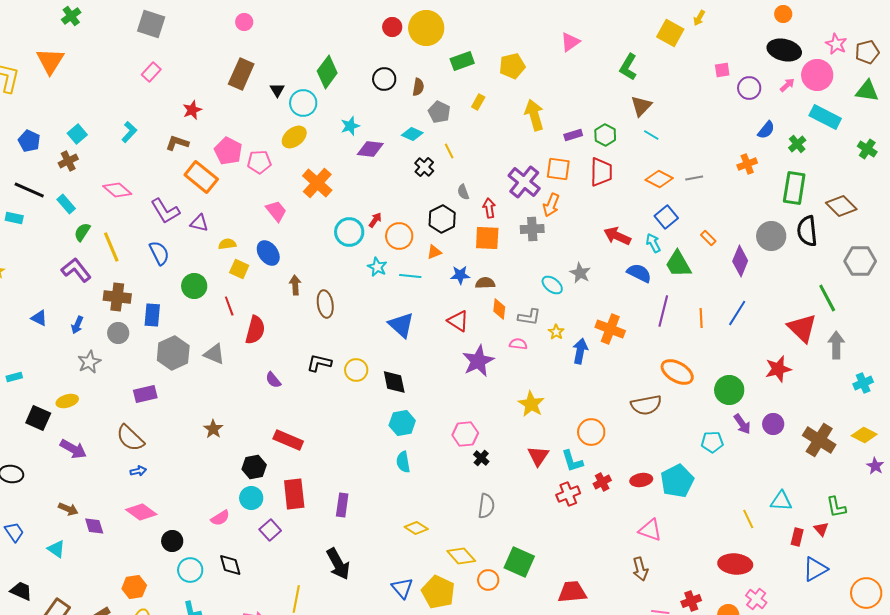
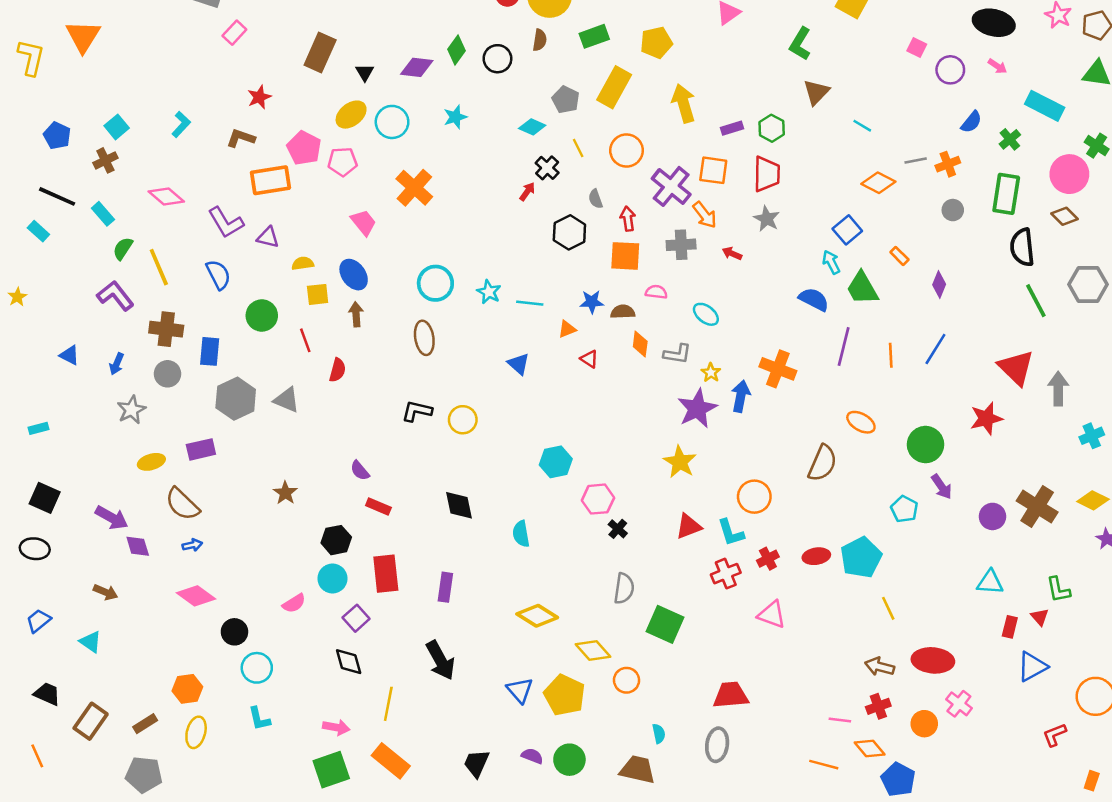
pink square: (722, 70) -> (917, 48), turned 35
pink rectangle: (151, 72) -> (234, 33), moved
green diamond: (327, 72) -> (457, 50), moved, size x0.7
pink circle: (817, 75) -> (1069, 174), moved
pink arrow: (787, 85) -> (997, 66), turned 77
brown semicircle: (418, 87) -> (540, 40), moved
yellow rectangle: (478, 102) -> (614, 87), size x2.0
cyan circle: (303, 103) -> (392, 122), moved
cyan line: (651, 135) -> (862, 126), moved
yellow ellipse: (294, 137) -> (351, 115), moved
purple diamond: (370, 149) -> (417, 67), moved
orange rectangle: (201, 177) -> (270, 180), turned -48
gray line: (694, 178) -> (916, 160), moved
orange diamond: (659, 179) -> (878, 183), moved
orange arrow: (551, 205) -> (705, 215), turned -60
brown diamond: (841, 206) -> (1064, 216), size x0.7
cyan rectangle: (14, 218) -> (38, 231), turned 30
red arrow: (375, 220) -> (527, 191), moved
cyan circle: (349, 232) -> (435, 283), moved
orange circle: (399, 236) -> (627, 150), moved
red arrow: (617, 236) -> (732, 253), moved, size x0.6
gray circle: (771, 236) -> (953, 210), moved, size x0.6
orange triangle: (434, 252) -> (567, 329), moved
purple diamond: (740, 261) -> (939, 284), size x0.7
yellow square: (239, 269) -> (318, 294), turned -30
gray star: (580, 273) -> (767, 219), moved
brown arrow: (295, 285) -> (356, 314), moved
green line: (827, 298) -> (1036, 301), moved
red triangle: (458, 321) -> (589, 359), size x0.7
blue triangle: (401, 325) -> (519, 364), size x0.7
red semicircle: (255, 330) -> (337, 370), size x0.7
pink semicircle: (518, 344) -> (656, 292), moved
purple star: (478, 361) -> (697, 409), moved
orange ellipse: (677, 372) -> (861, 422), size x0.7
purple semicircle: (273, 380) -> (360, 471), moved
black diamond: (394, 382) -> (459, 505), moved
yellow ellipse: (67, 401) -> (151, 462), moved
brown semicircle: (646, 405) -> (823, 463), turned -56
black square: (38, 418) -> (45, 498), moved
cyan hexagon: (402, 423) -> (556, 462), moved
purple circle: (773, 424) -> (992, 516), moved
red rectangle: (288, 440) -> (378, 507), size x0.7
cyan pentagon: (712, 442) -> (904, 509), turned 30
red triangle: (538, 456) -> (689, 526), turned 35
yellow line: (748, 519) -> (888, 608), moved
purple diamond: (94, 526) -> (138, 546), moved
yellow diamond: (416, 528) -> (537, 616), size x1.4
pink triangle: (650, 530) -> (772, 614), moved
blue trapezoid: (14, 532) -> (38, 621), turned -95
green square: (519, 562) -> (665, 624), moved
black diamond: (230, 565) -> (349, 662), moved
brown arrow: (640, 569) -> (880, 667), moved, turned 120

